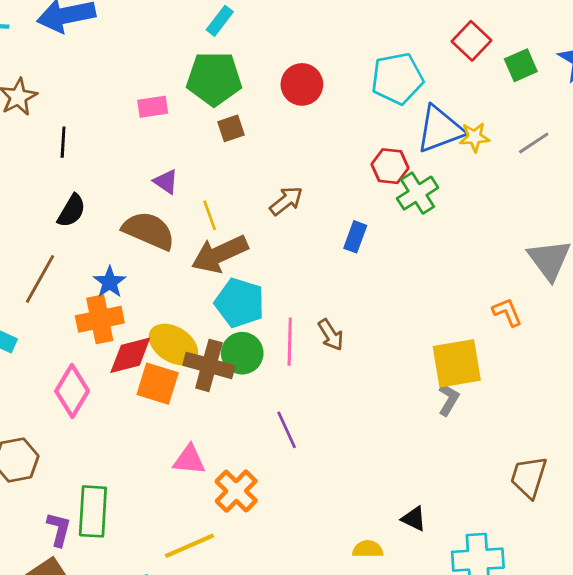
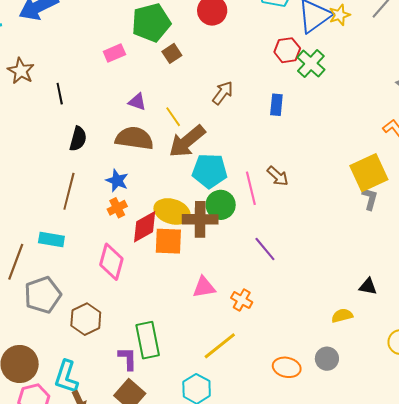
orange cross: (100, 319) -> (117, 208), size x0.6
orange cross: (236, 491) -> (242, 300), size x0.7

